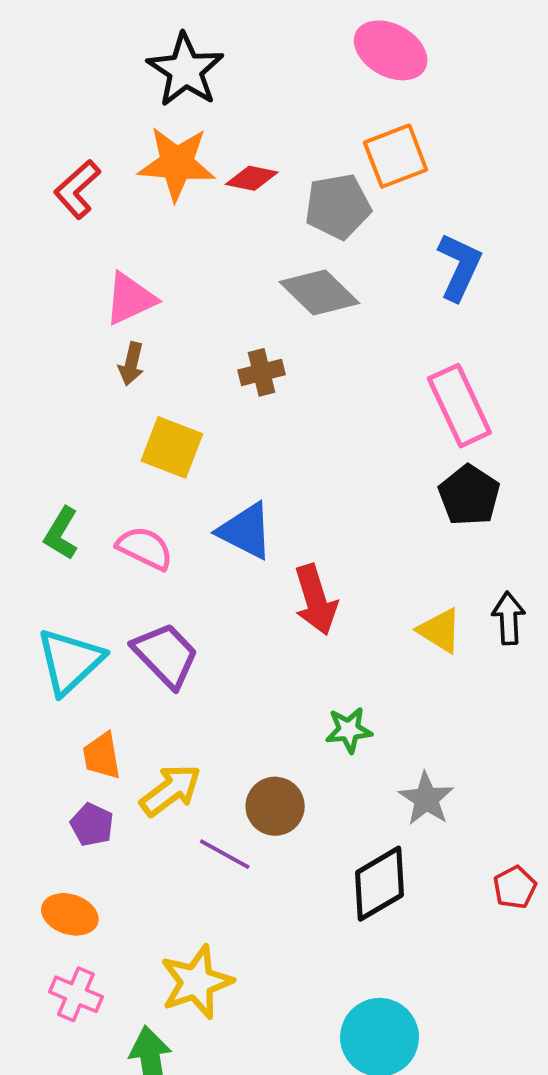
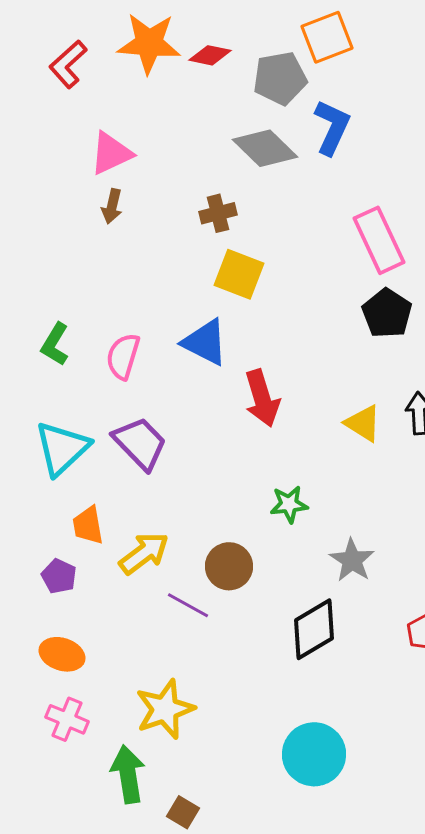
blue L-shape: (459, 267) -> (332, 127), moved
yellow square: (172, 447) -> (239, 274), moved
pink semicircle: (145, 548) -> (123, 356), turned -99
purple pentagon: (92, 825) -> (59, 576), moved

